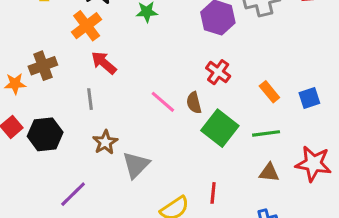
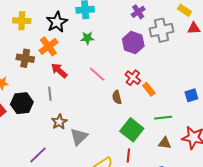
brown cross: (43, 66) -> (25, 58), moved, turned 30
orange rectangle: (269, 92) -> (149, 89), moved
pink line: (163, 102) -> (97, 74), moved
green square: (220, 128) -> (132, 130), moved
black hexagon: (45, 134) -> (22, 103), moved

